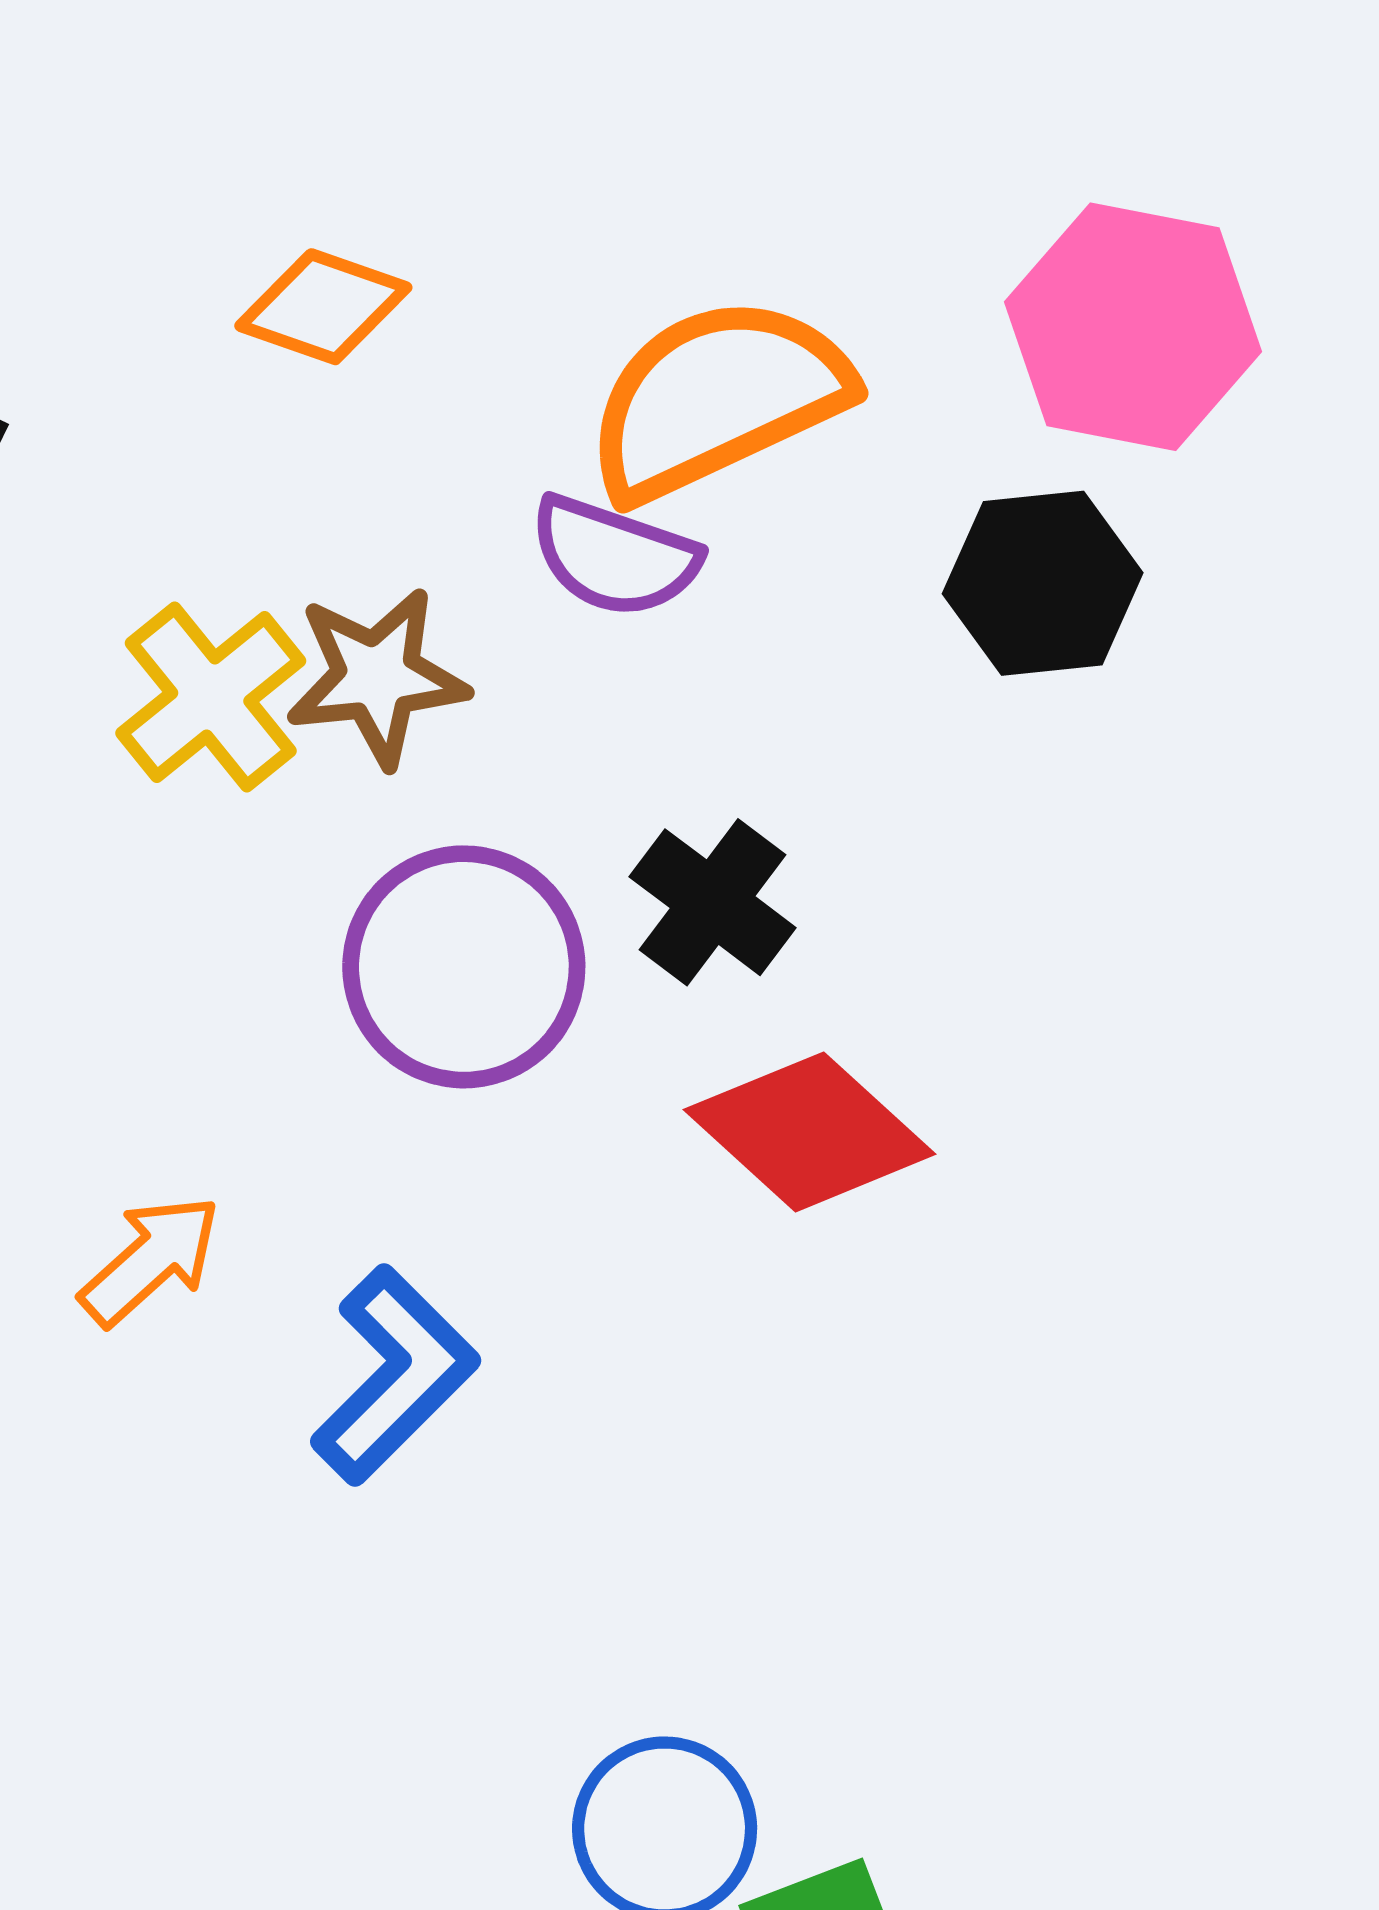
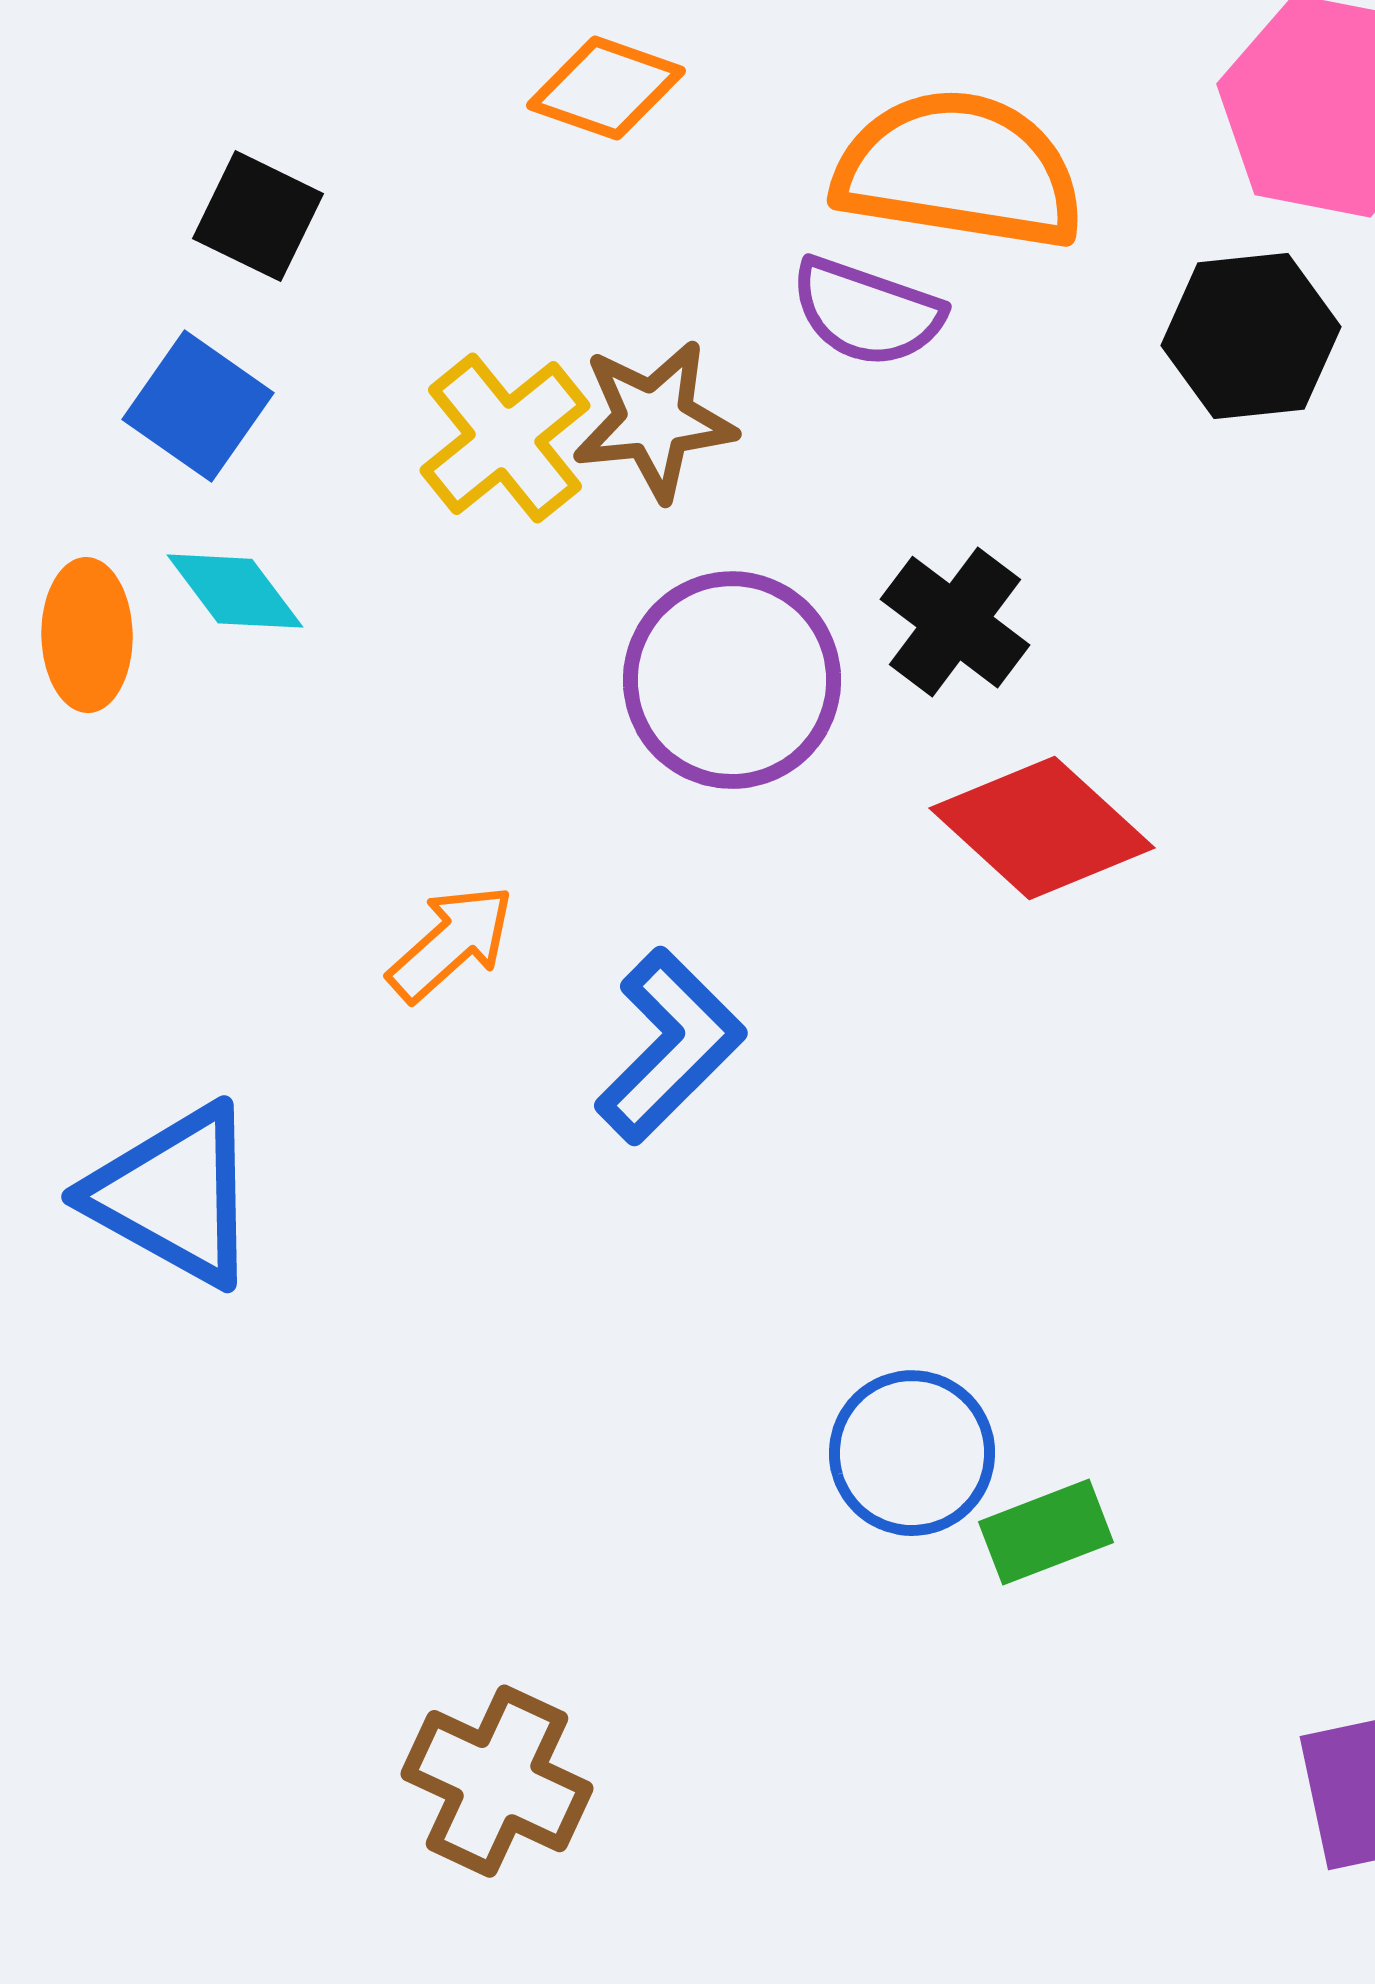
orange semicircle: (717, 398) -> (959, 170), turned 34

